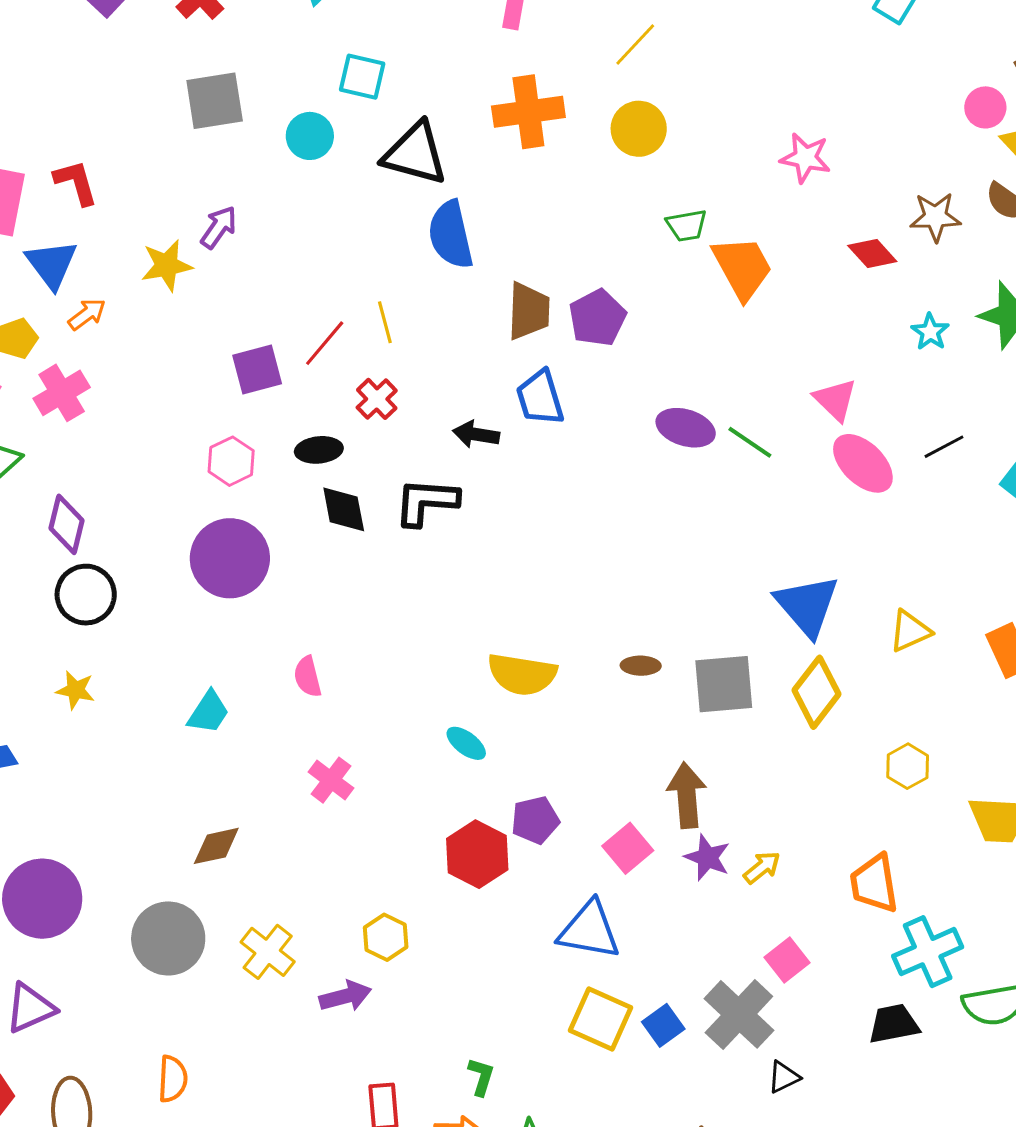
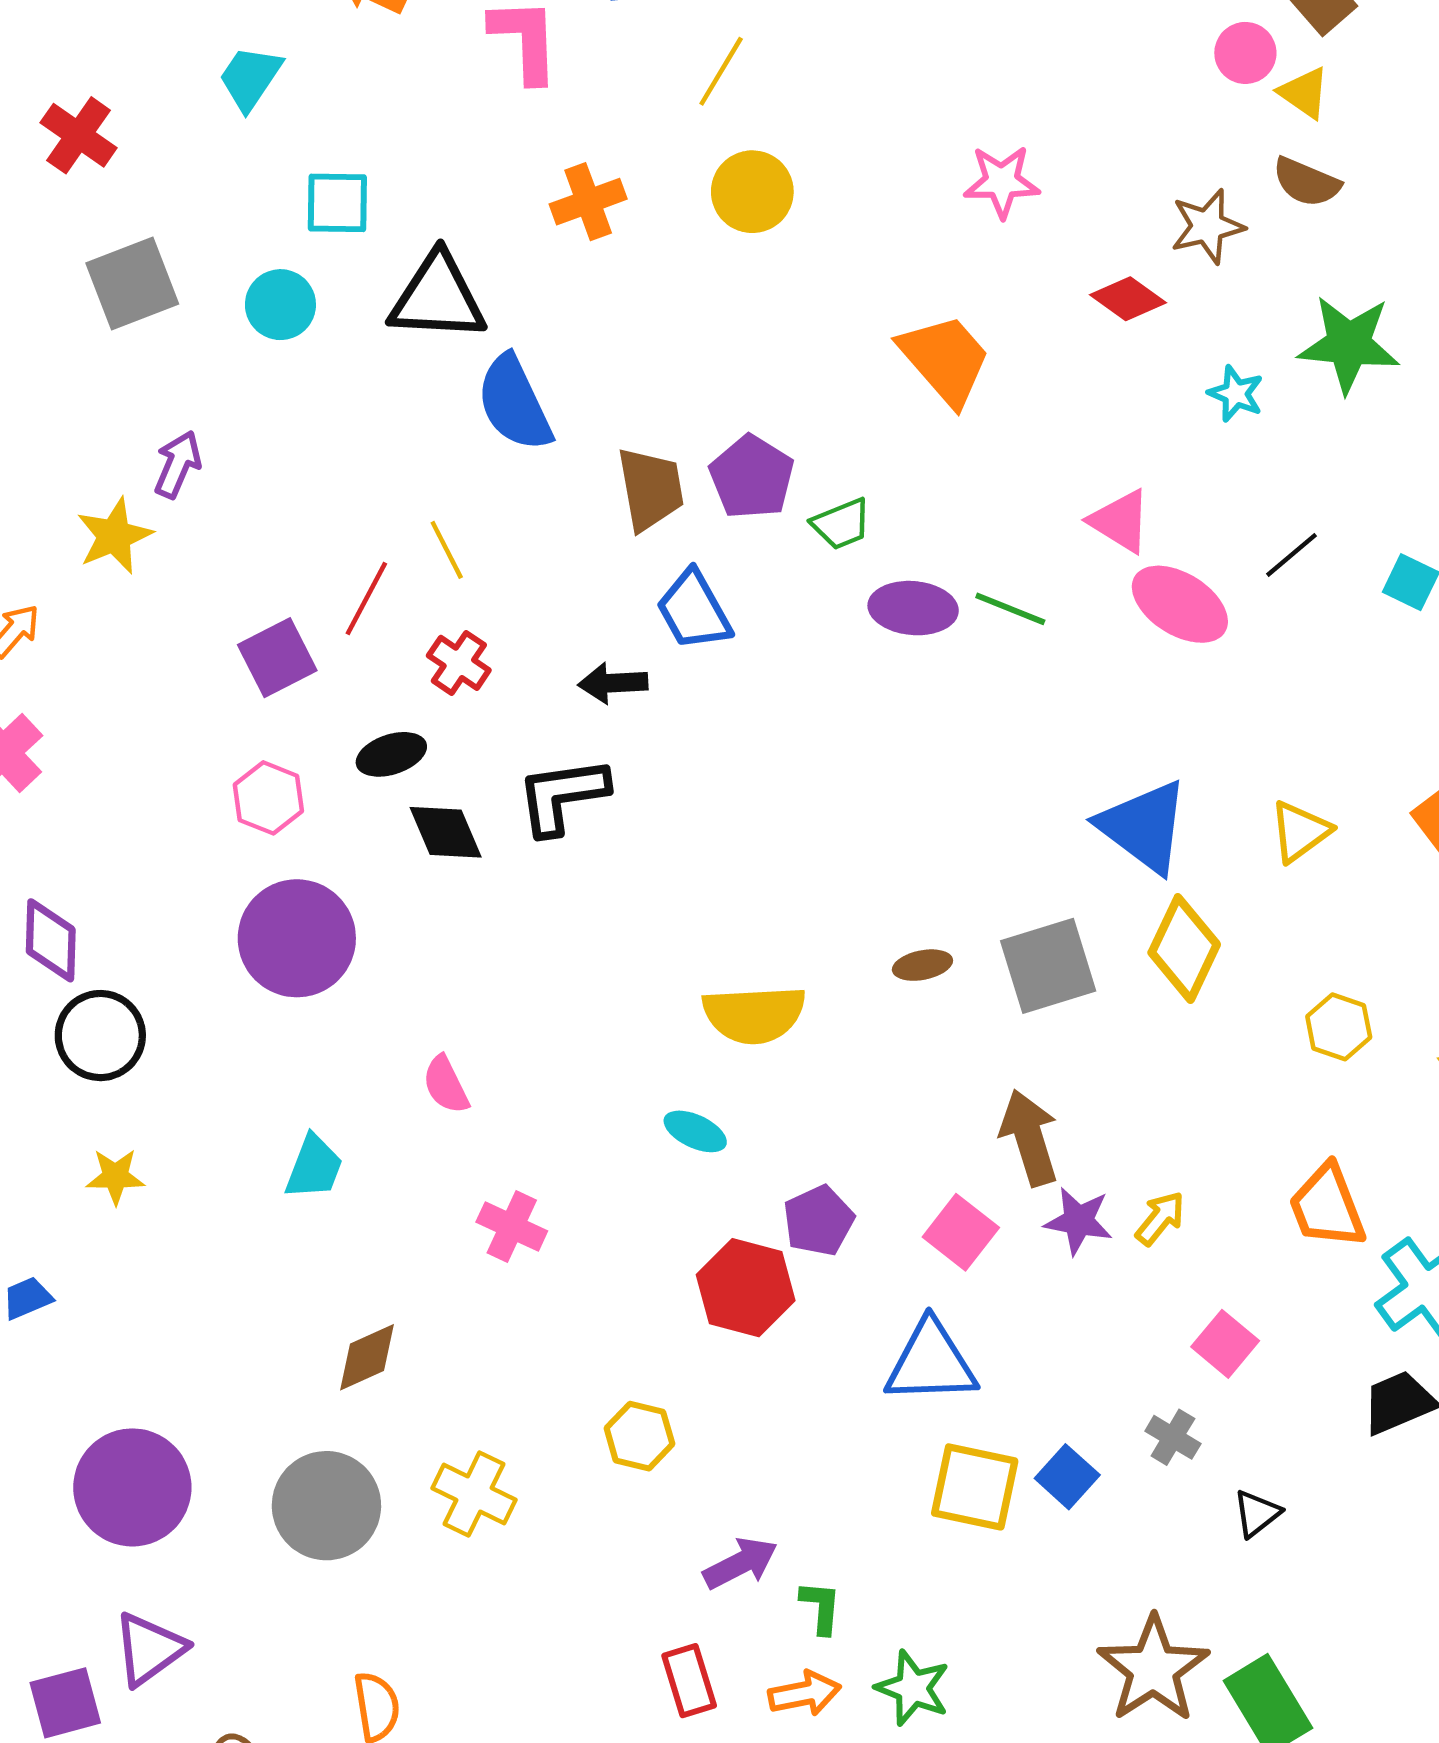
orange cross: (528, 112) -> (588, 202), size x0.7
green trapezoid: (687, 225) -> (841, 524), moved
purple arrow: (345, 996) -> (740, 1563), moved
gray cross: (739, 1014) -> (1173, 1437), size x0.5

